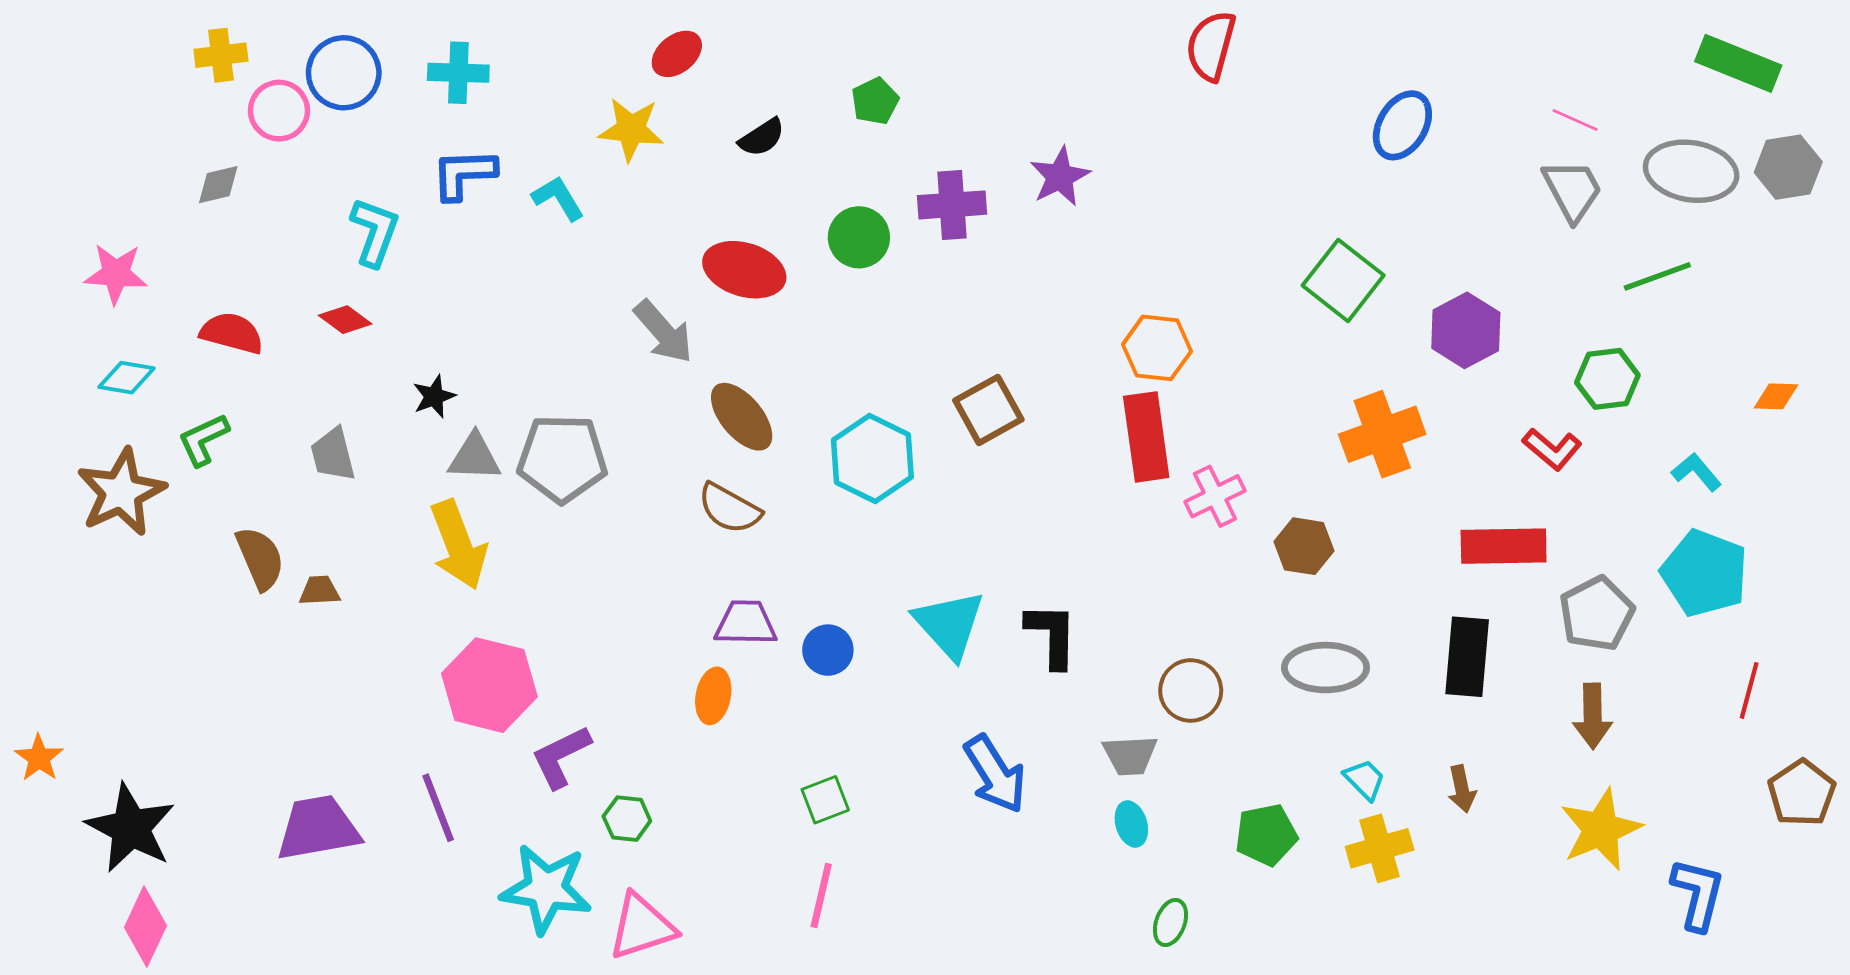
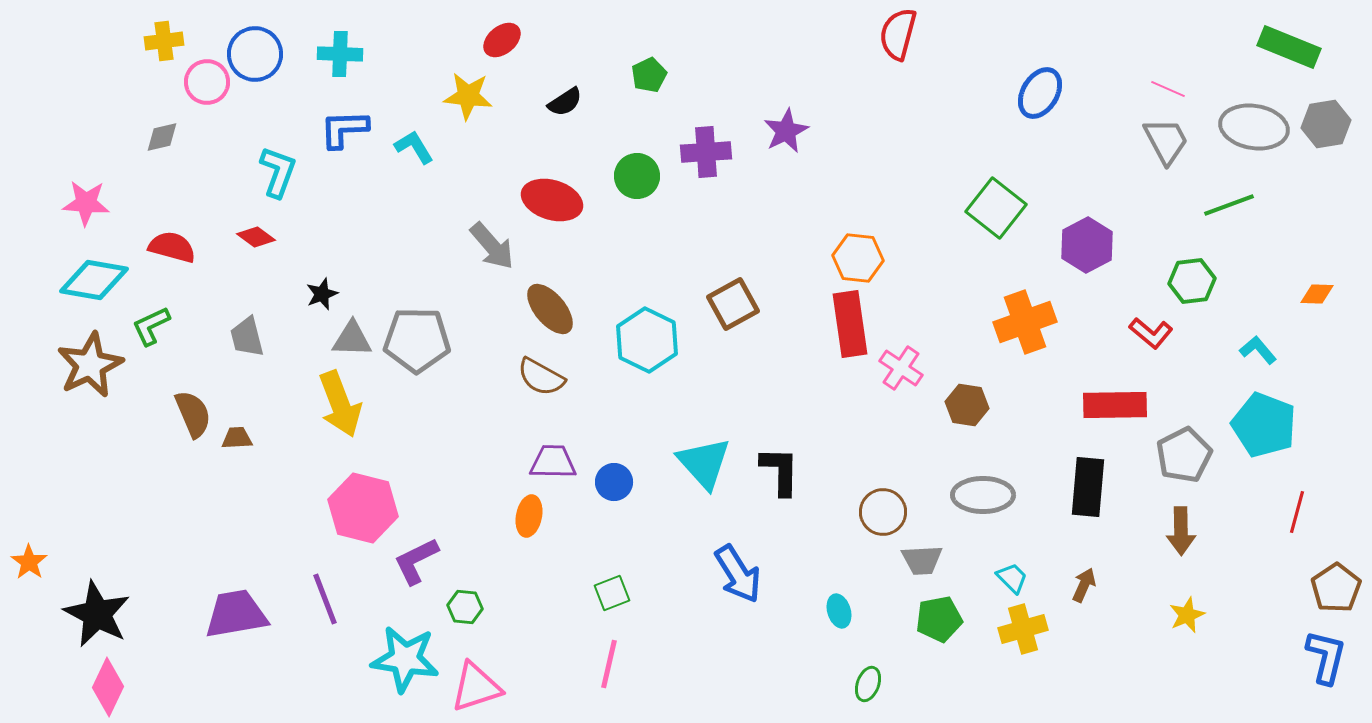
cyan diamond: (127, 378) -> (94, 280), size x1.6
pink cross: (1215, 496) -> (901, 368), turned -30
gray trapezoid: (1130, 755) -> (922, 560), moved
brown arrow: (1462, 789) -> (1084, 585), turned -144
yellow star: (1601, 829) -> (1187, 615), size x0.6
blue L-shape: (1698, 894) -> (1326, 657), moved

